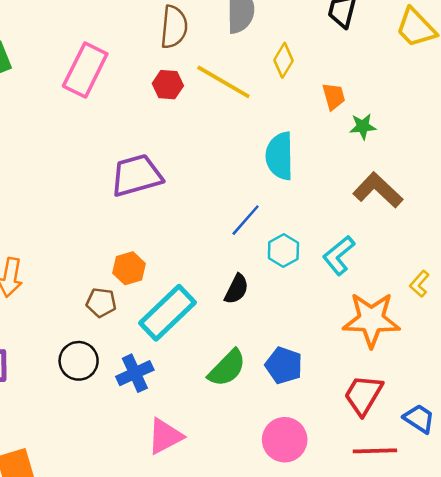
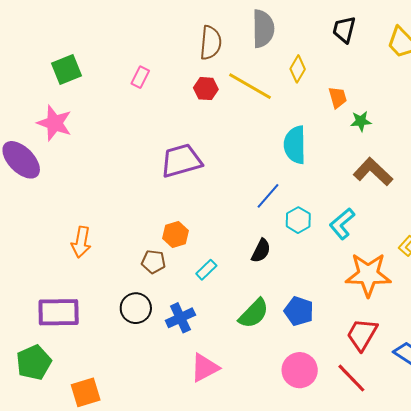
pink rectangle: (85, 70) -> (140, 77), size x0.5
cyan rectangle: (167, 313) -> (206, 270), size x0.5
red line: (375, 451) -> (351, 378), moved, turned 48

